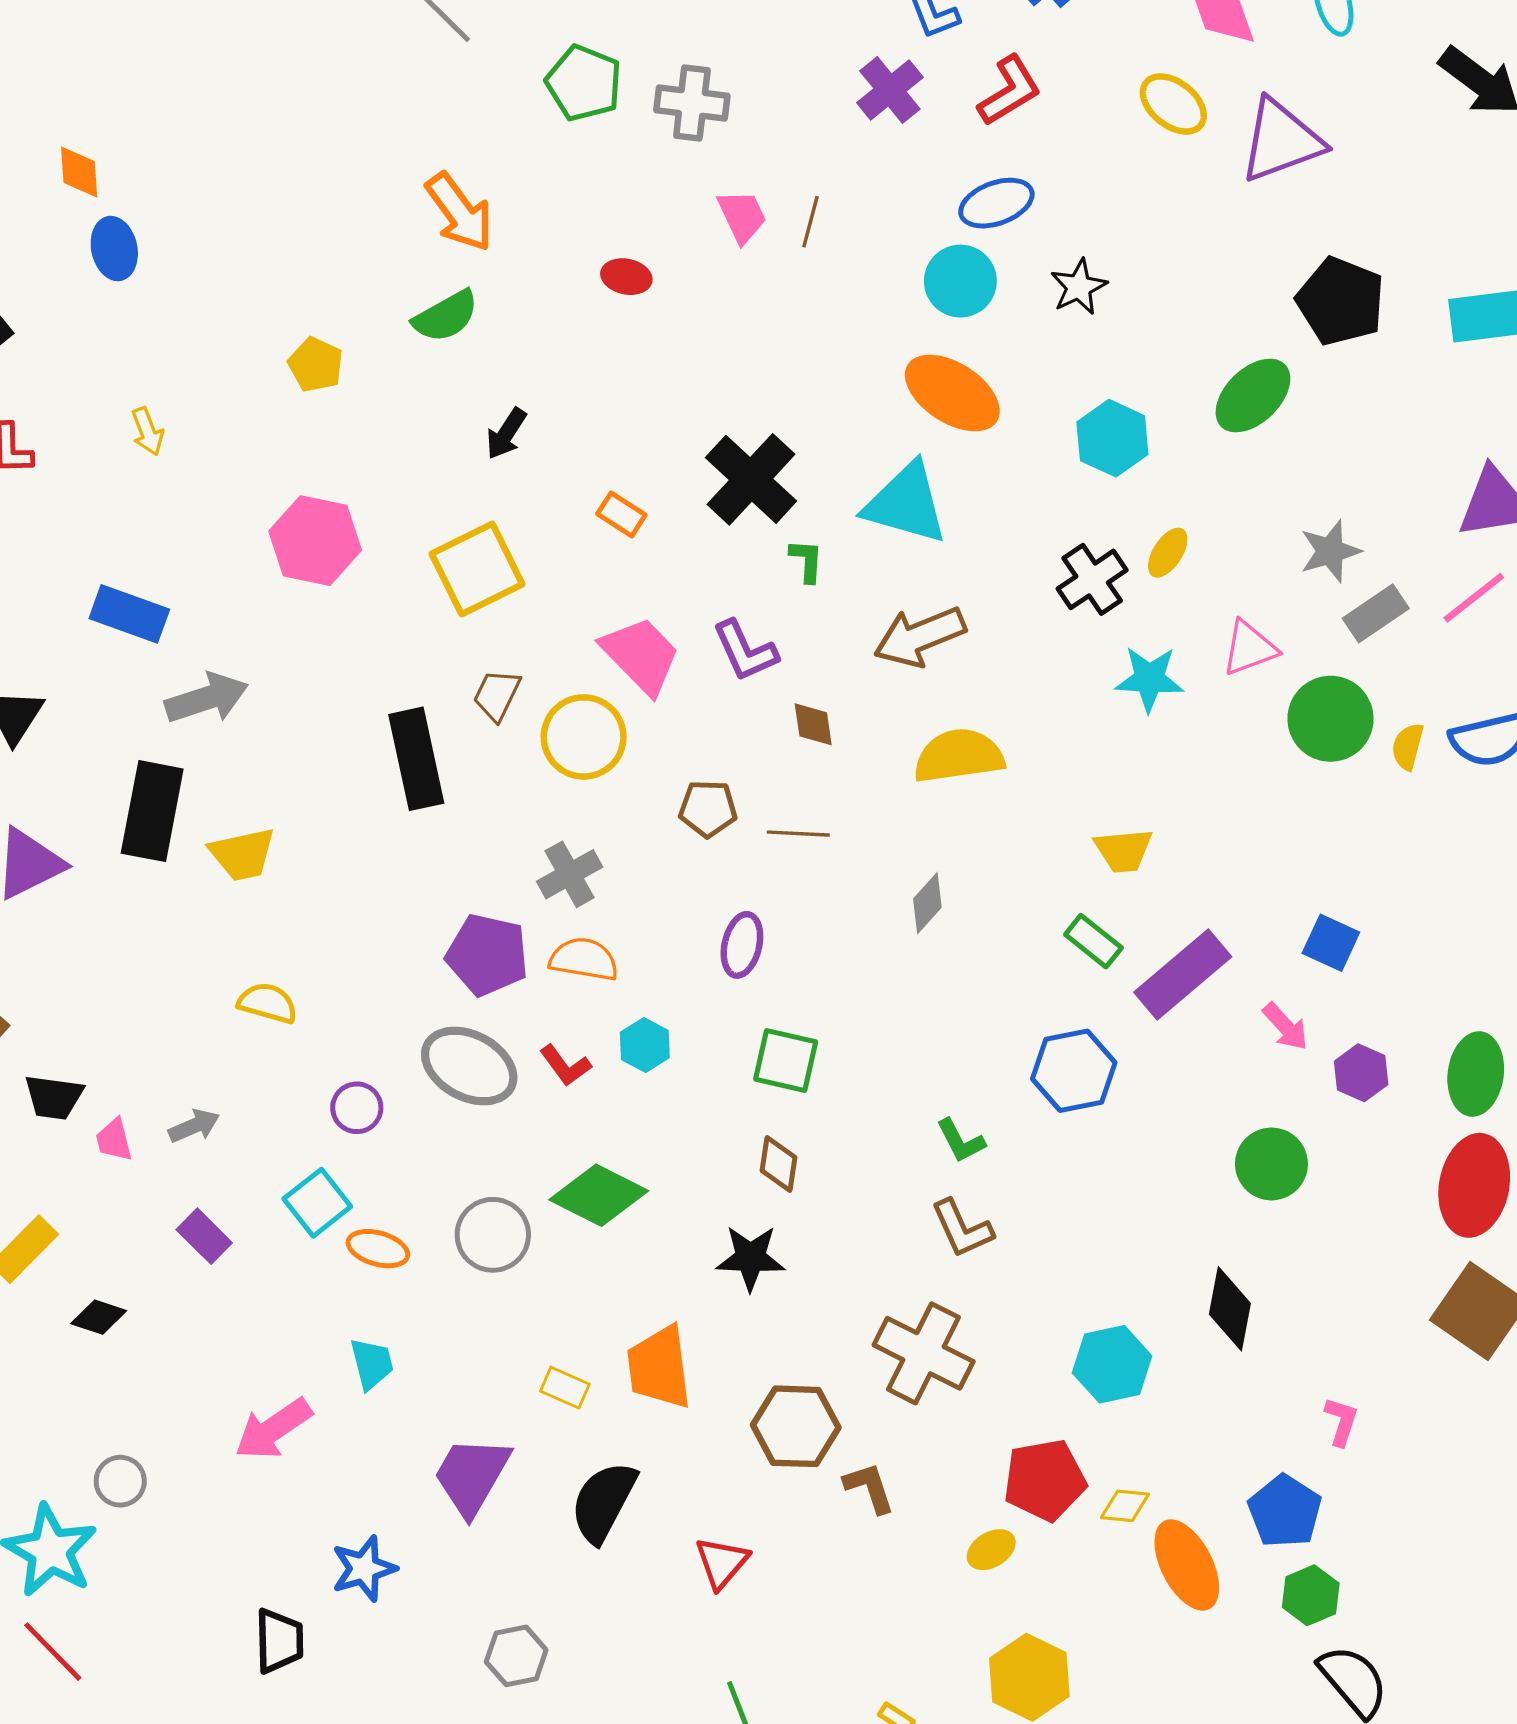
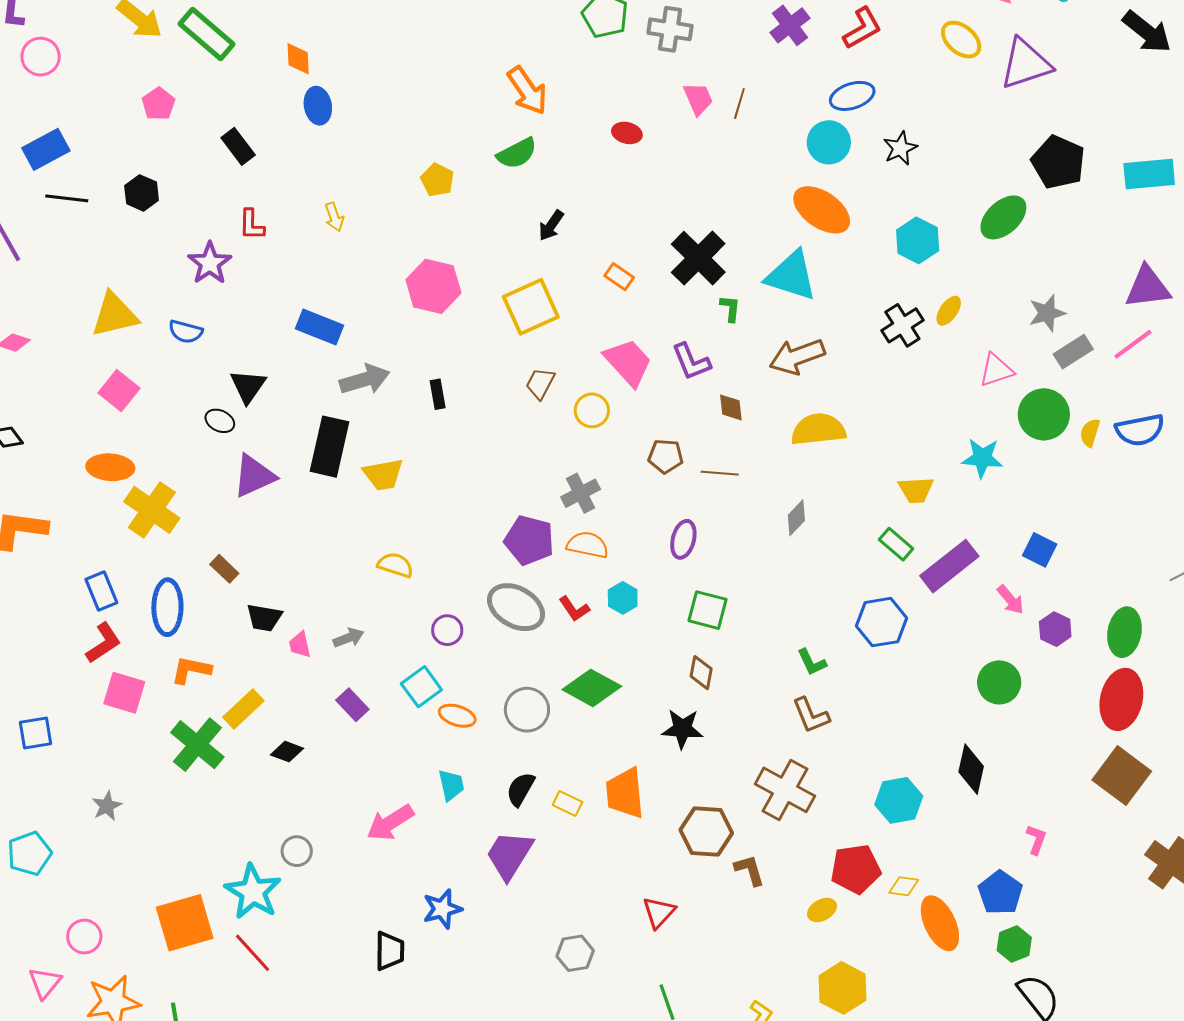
cyan star: (1149, 679) -> (982, 458), moved
yellow circle: (584, 737) -> (592, 410), size x0.7
black rectangle: (416, 759) -> (438, 394), moved, size x0.5
black semicircle: (603, 1502) -> (521, 789), moved, size x0.7
gray hexagon: (516, 1656) -> (575, 953), moved

